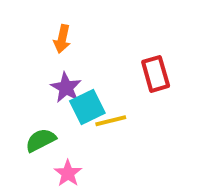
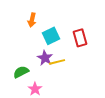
purple star: (66, 88) -> (45, 58), moved
cyan square: (87, 107) -> (51, 36), moved

